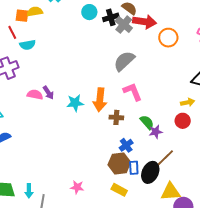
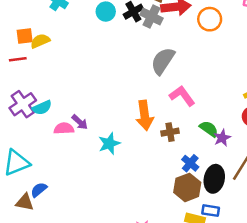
yellow semicircle: (35, 12) -> (40, 41), moved
red line: (12, 32) -> (18, 59), turned -56
cyan semicircle: (28, 45) -> (42, 108), moved
cyan star: (75, 103) -> (109, 144), moved
blue rectangle: (134, 168) -> (211, 211), moved, turned -64
black ellipse: (150, 172) -> (214, 179), moved

